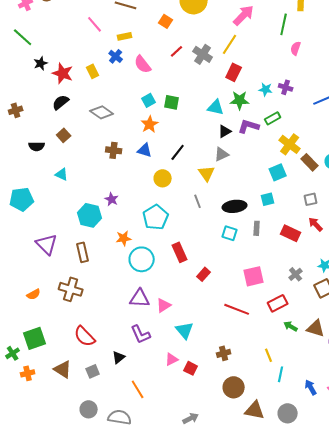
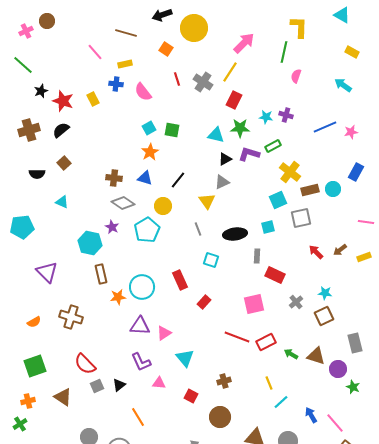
red line: (177, 51) -> (177, 79), turned -64
blue cross: (116, 56) -> (116, 84), turned -32
brown cross: (16, 110) -> (29, 130), moved, size x1.5
gray diamond: (102, 112) -> (123, 203), moved
brown rectangle: (310, 162) -> (310, 190), turned -60
gray square: (311, 199) -> (301, 218), moved, size x1.5
cyan pentagon: (156, 217) -> (147, 230), moved
cyan square: (230, 233) -> (211, 260), moved
red rectangle: (291, 233) -> (275, 275), moved
orange star: (124, 238) -> (118, 297), moved
brown rectangle: (83, 252) -> (101, 274), moved
red rectangle: (278, 303) -> (266, 342), moved
green cross: (13, 353) -> (20, 424), moved
pink triangle: (172, 359) -> (159, 383), moved, turned 32
gray square: (93, 371) -> (97, 386), moved
cyan line: (281, 374) -> (281, 402), turned 35
brown circle: (234, 387) -> (220, 417), moved

